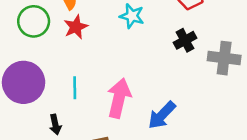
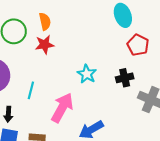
cyan star: (132, 16) -> (87, 74), moved

